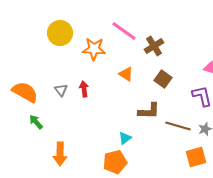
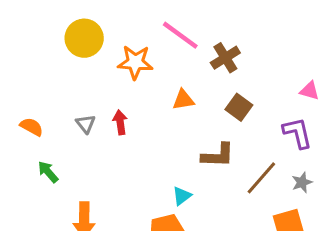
orange triangle: (126, 74) -> (183, 100), turned -42
orange semicircle: (25, 92) -> (32, 127), size x0.6
brown line: (178, 126) -> (261, 178), turned -65

